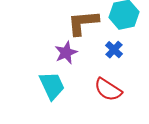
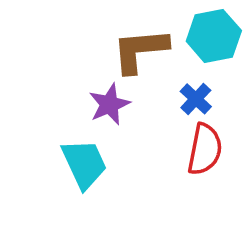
red semicircle: (108, 90) -> (205, 149), moved, turned -112

